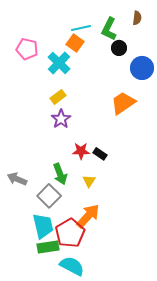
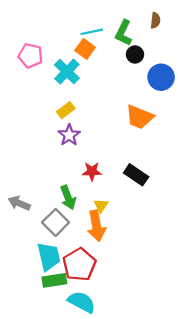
orange trapezoid: (123, 103) -> (140, 117), turned -124
black rectangle: (100, 154) -> (136, 175), moved, size x1.5
orange arrow: (88, 216) -> (96, 226), moved, turned 128

